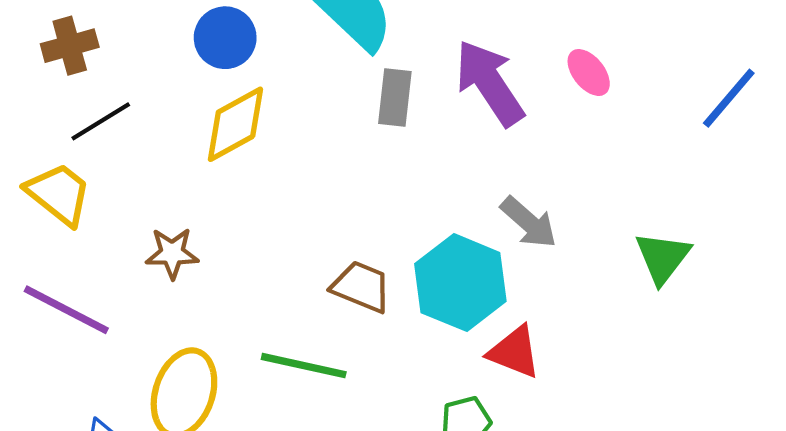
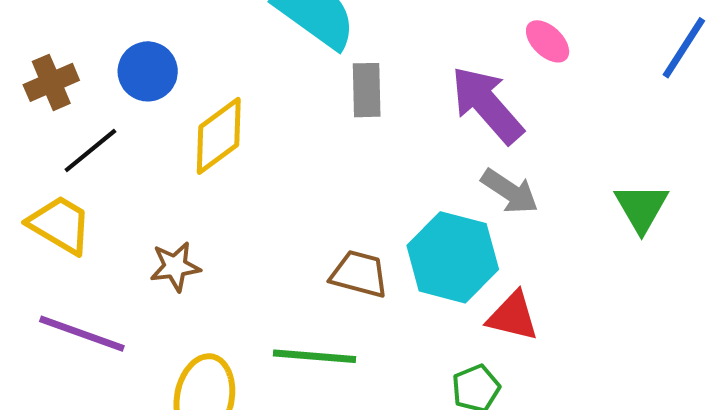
blue circle: (225, 38) -> (148, 71), moved
purple arrow: (490, 83) -> (487, 105), moved

